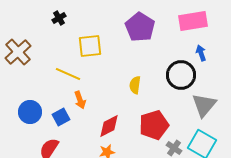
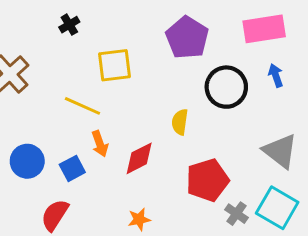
black circle: (181, 75) -> (226, 87), moved
gray triangle: (204, 105) -> (280, 151), turned -32
red diamond: (109, 126) -> (139, 158), moved

